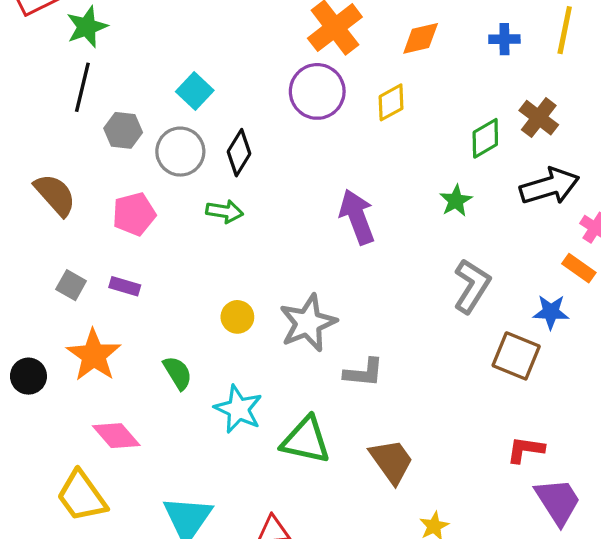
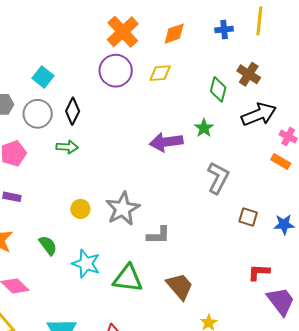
yellow diamond: (391, 102) -> (160, 73), turned 30
green diamond: (485, 138) -> (218, 89), turned -40
purple arrow: (357, 217) -> (166, 142), moved, turned -72
blue star: (551, 312) -> (284, 224), moved
brown square: (516, 356) -> (248, 217), size x0.7

